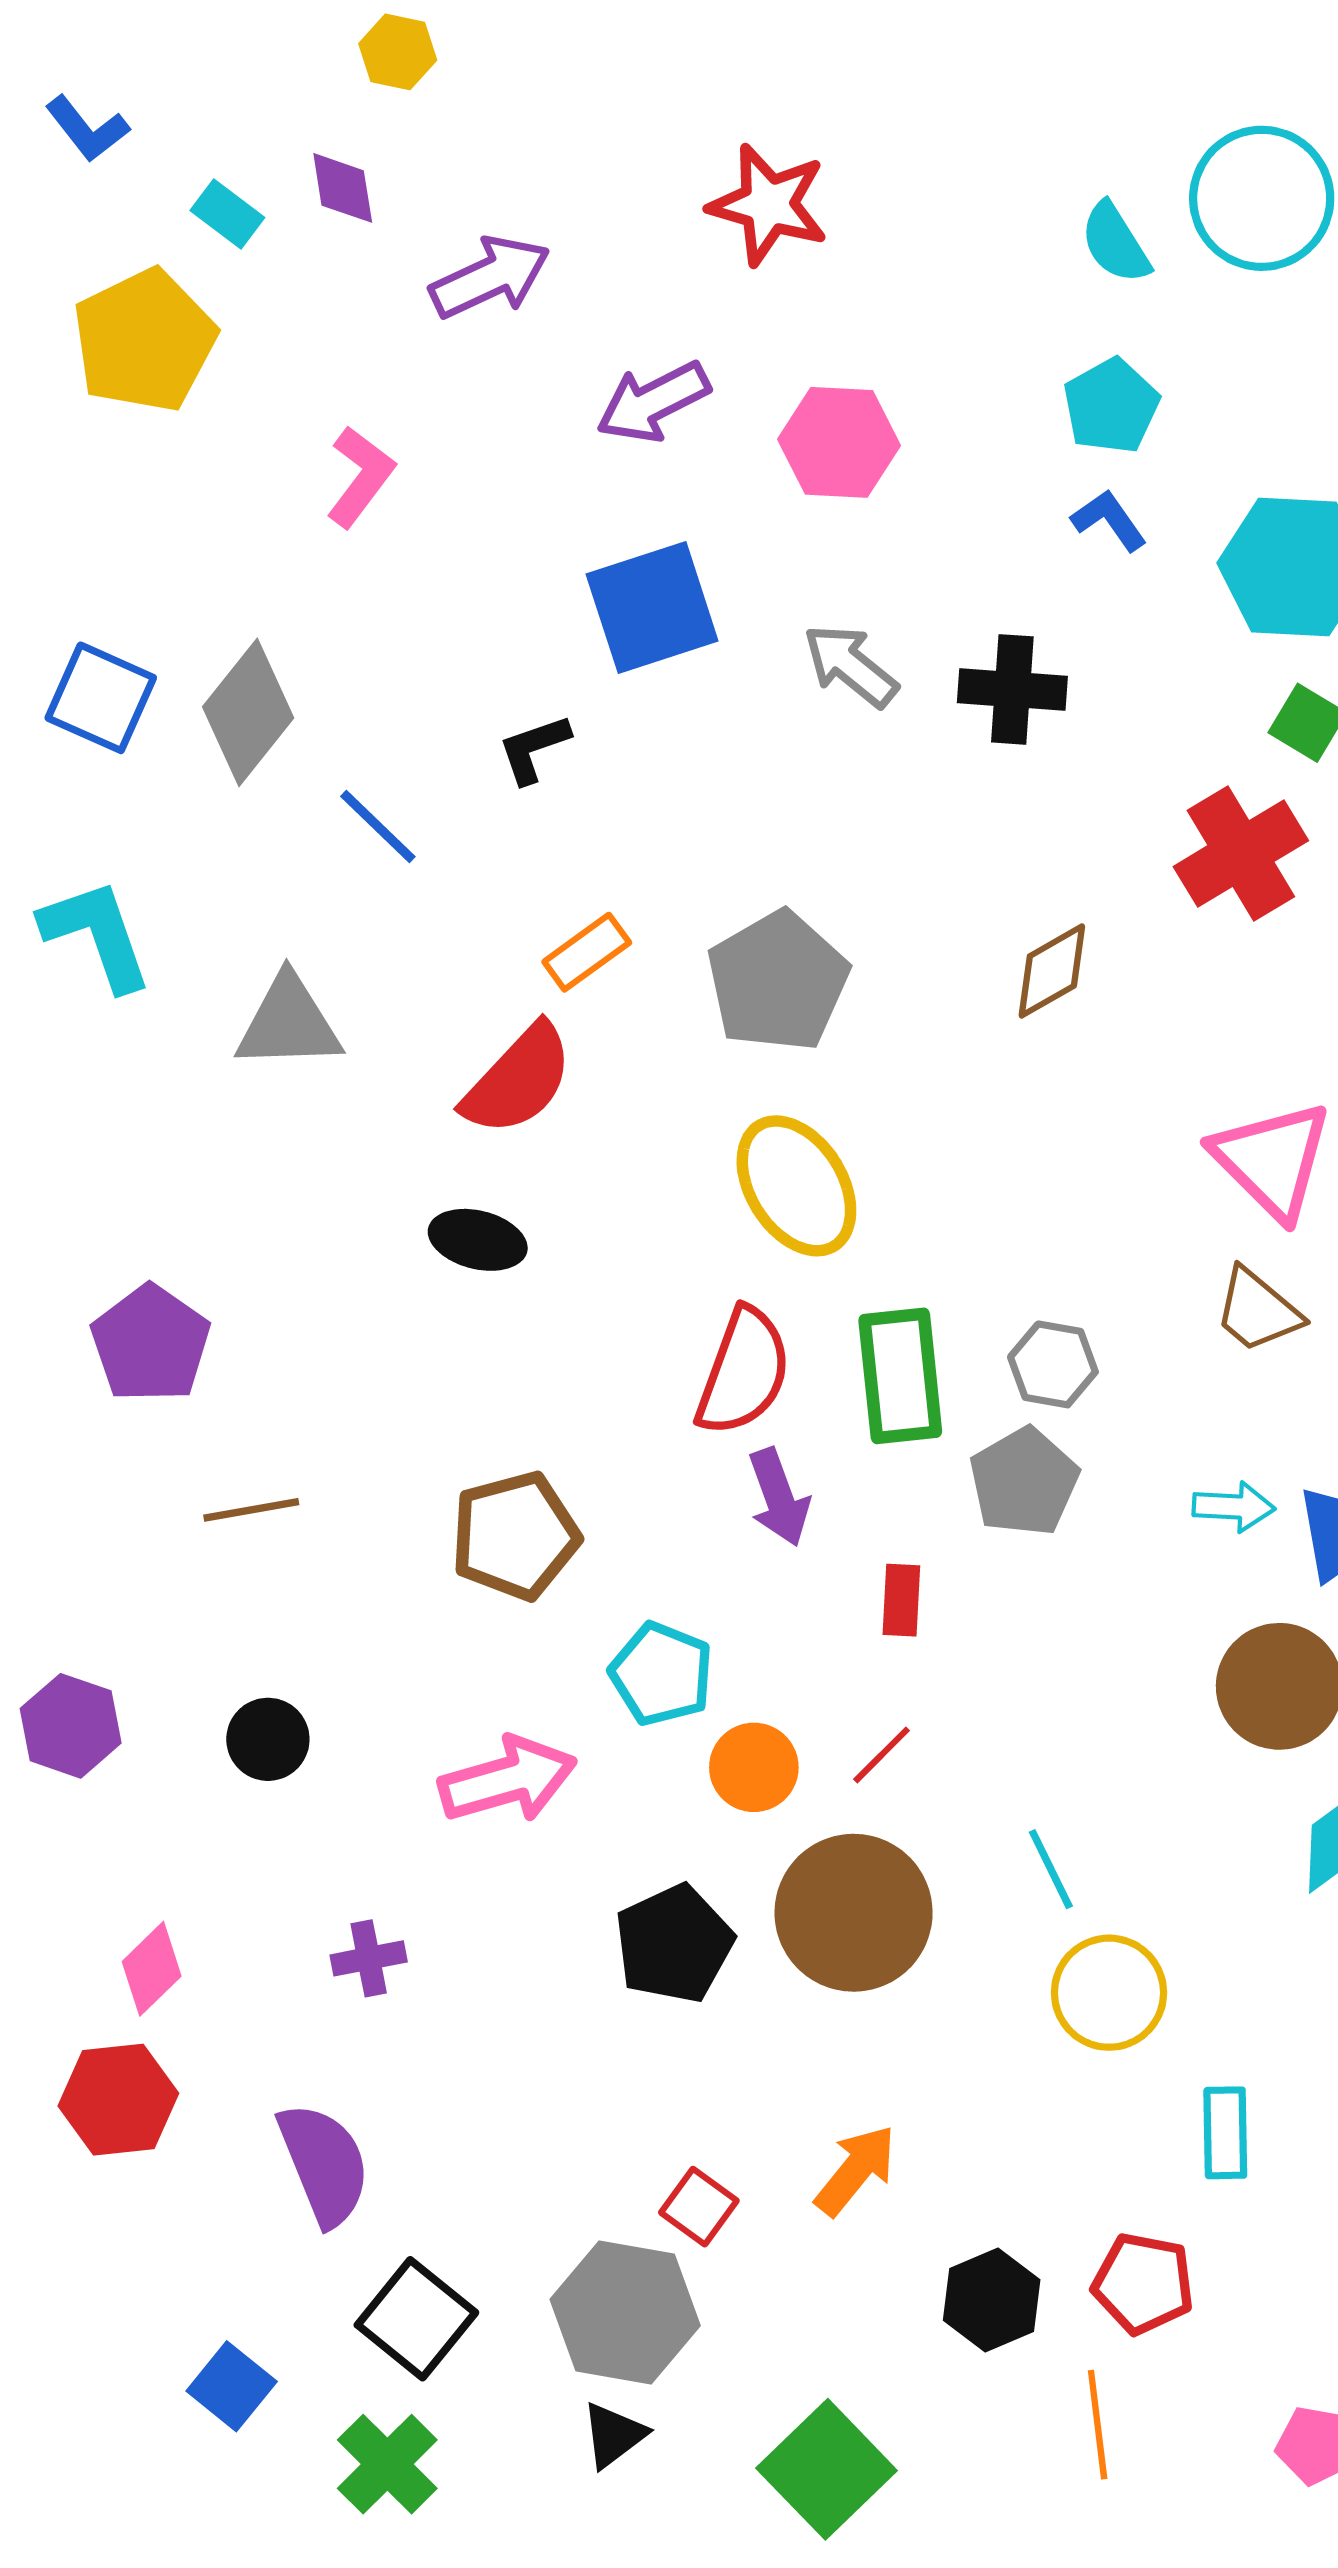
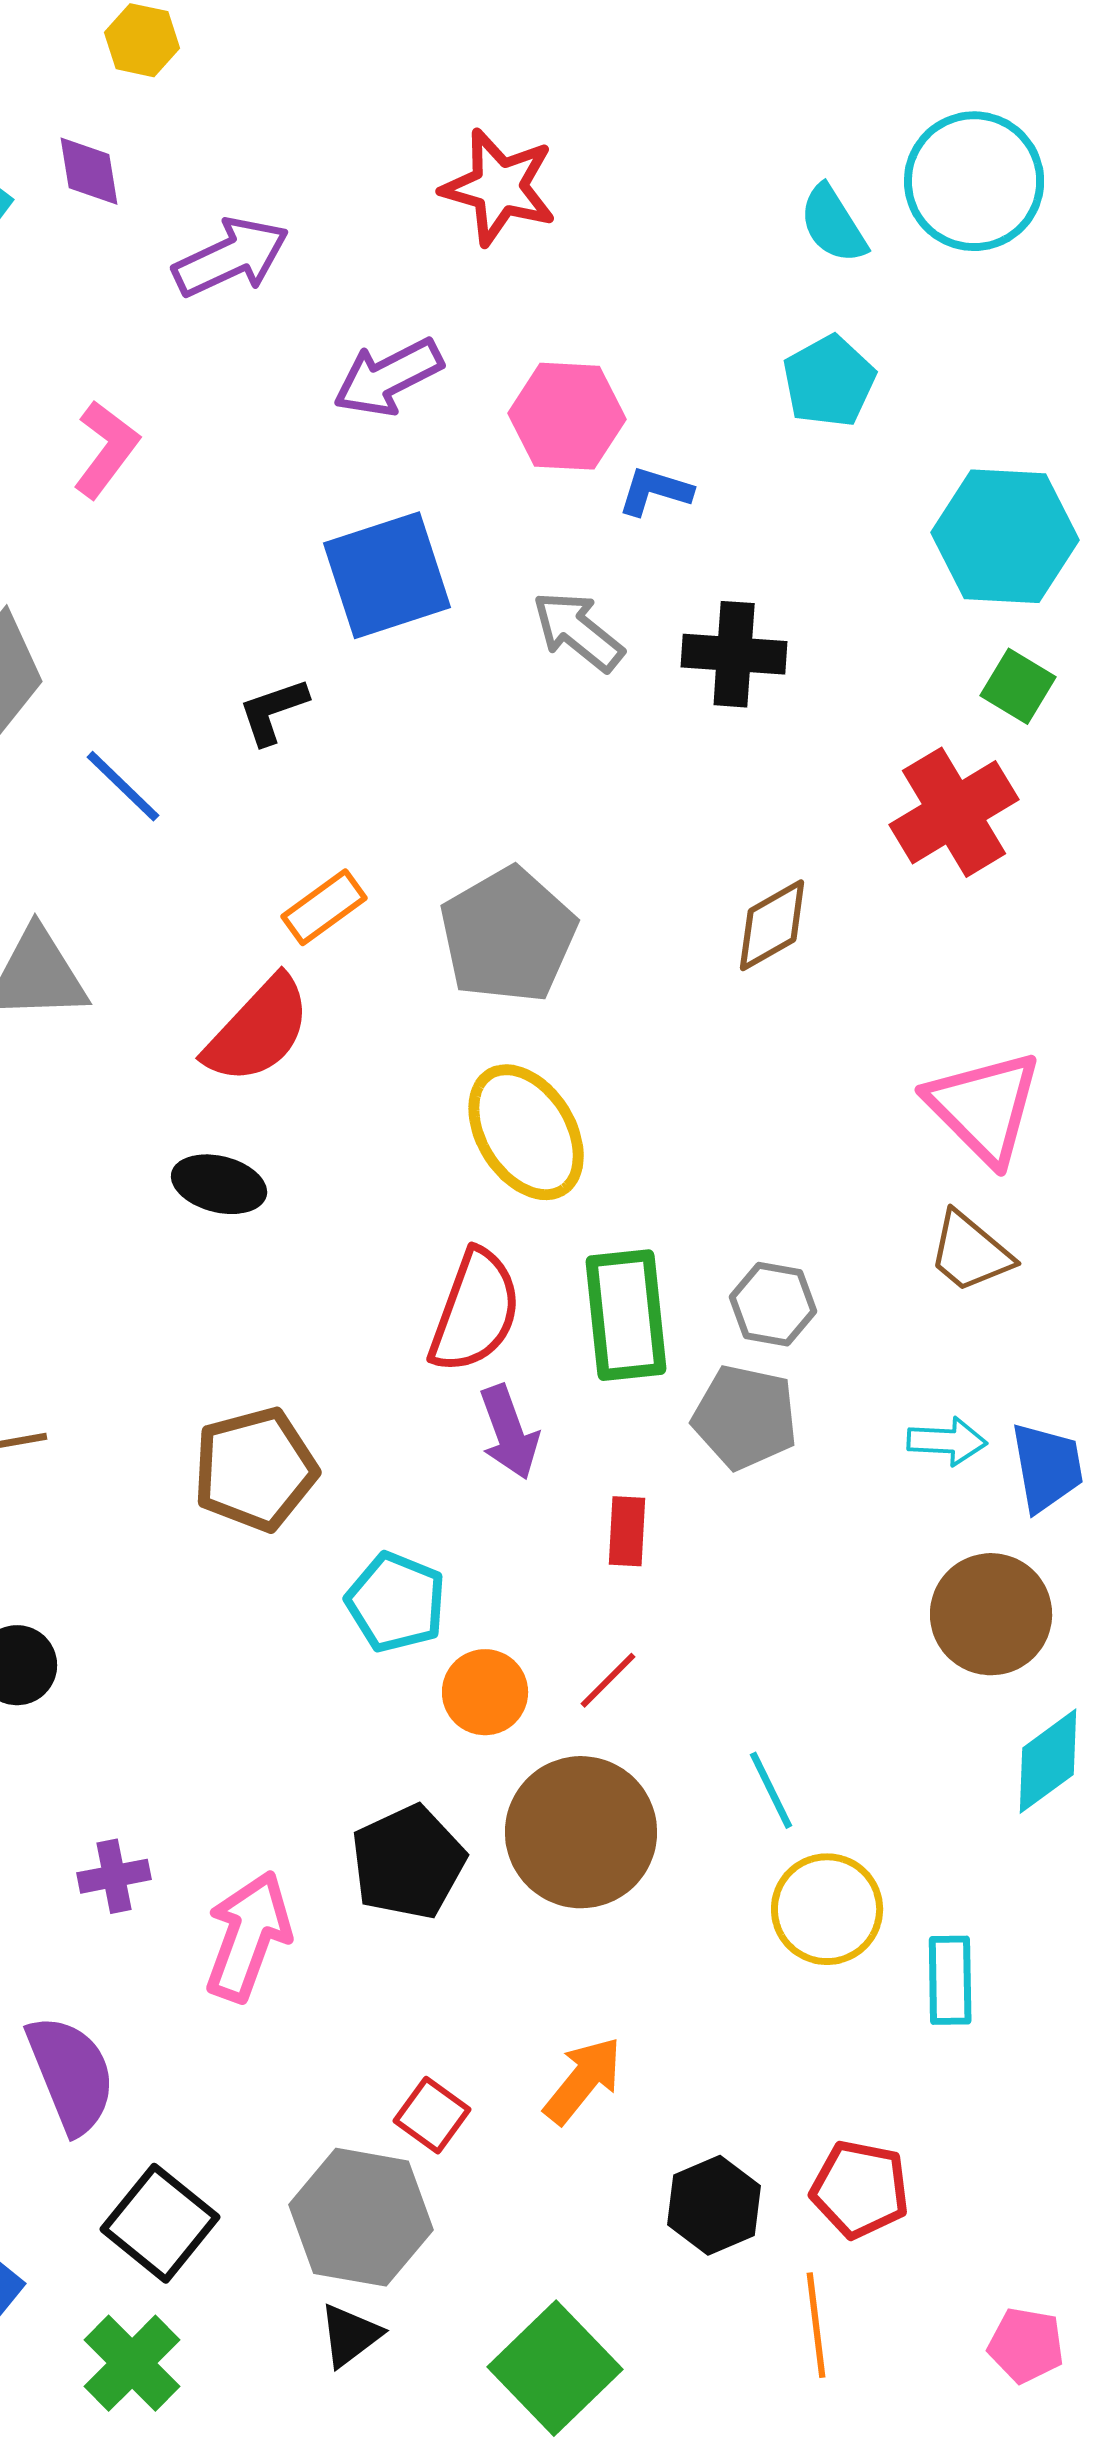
blue L-shape: (1109, 520) -> (655, 491), moved, turned -38
gray pentagon: (1024, 1482) -> (745, 1417), turned -30
pink arrow: (508, 1780) -> (248, 1936), moved, turned -54
cyan rectangle: (1225, 2133) -> (950, 1980), moved

